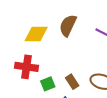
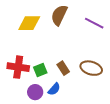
red cross: (27, 67) -> (18, 67), moved

